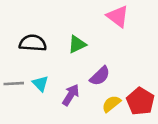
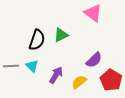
black semicircle: (33, 43) -> (37, 40), moved, turned 105
purple semicircle: (100, 76) -> (94, 60), moved
yellow semicircle: (111, 104) -> (79, 82), moved

